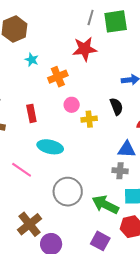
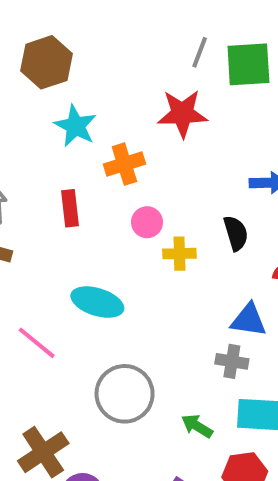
cyan star: (32, 60) -> (75, 126), size x1.5
red rectangle: (31, 113) -> (70, 208), moved
green arrow: (105, 205) -> (197, 426), size x0.6

